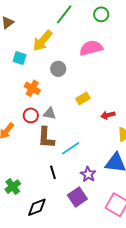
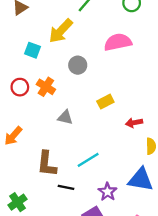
red circle: (31, 115) -> (20, 87), moved
brown L-shape: (46, 138) -> (47, 164), moved
black line: (53, 172) -> (66, 187), turned -64

